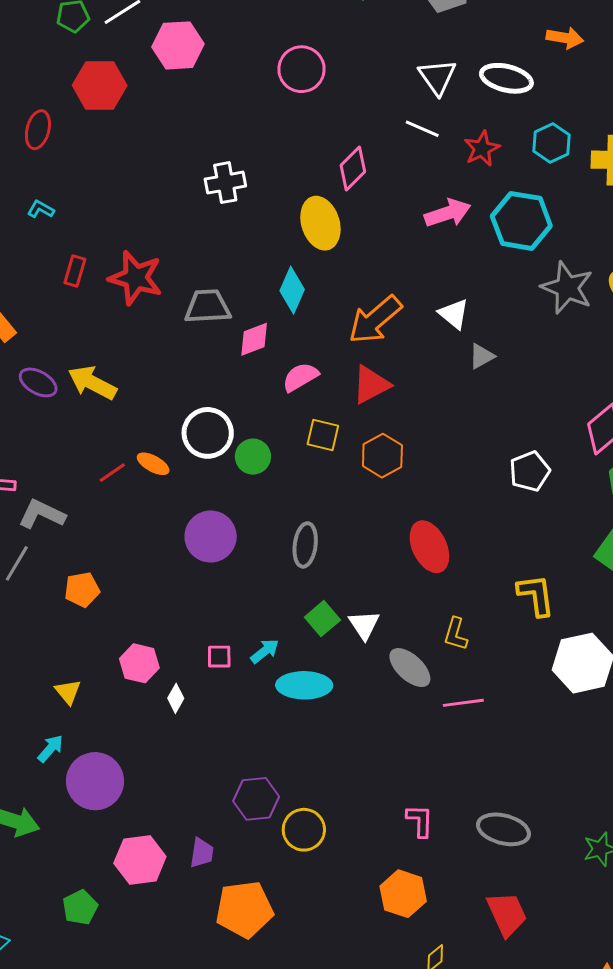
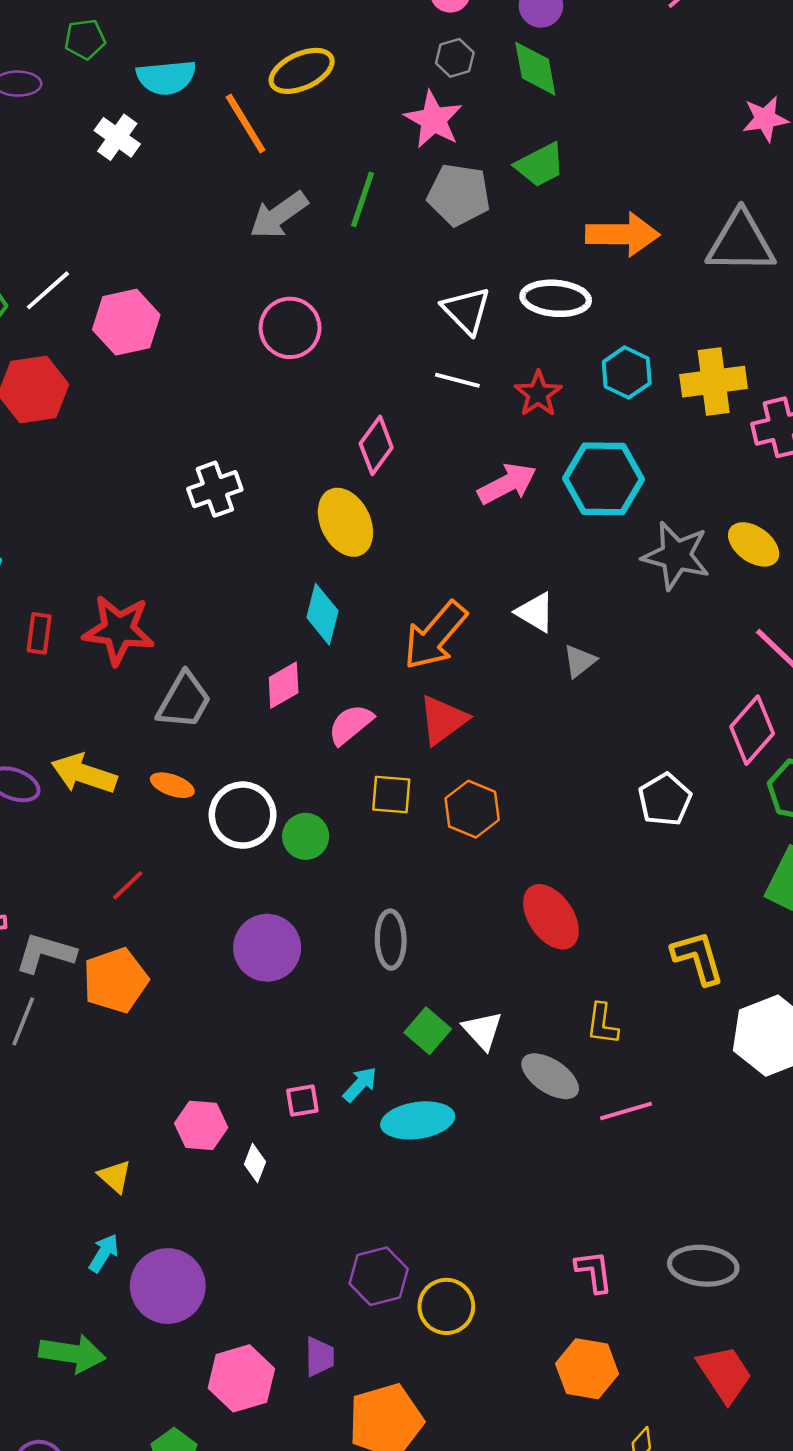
orange arrow: (565, 38) -> (623, 234), size x1.5
gray trapezoid: (208, 307) -> (184, 701), moved, turned 132
orange ellipse: (153, 464) -> (172, 785), moved
orange pentagon: (82, 590) -> (115, 980), moved, size x1.4

